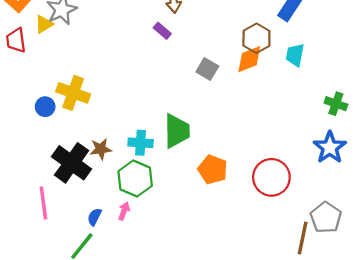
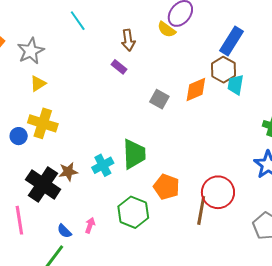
yellow triangle: (44, 24) -> (38, 84), moved
brown hexagon: (256, 38) -> (223, 70), moved
cyan cross: (141, 143) -> (103, 165), turned -30
green hexagon: (135, 178) -> (133, 212), moved
blue semicircle: (94, 217) -> (64, 231), turned -70
brown line: (303, 238) -> (201, 210), moved

